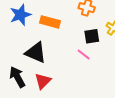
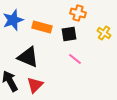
black square: (92, 36) -> (69, 34), moved

